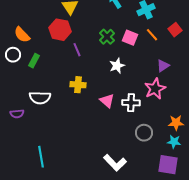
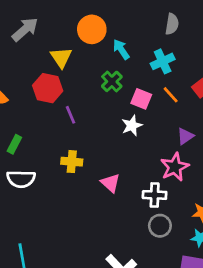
green cross: (107, 37) -> (112, 81), moved
green rectangle: (34, 61) -> (14, 144), moved
white star: (117, 66) -> (132, 126), moved
white cross: (131, 103) -> (155, 195), moved

